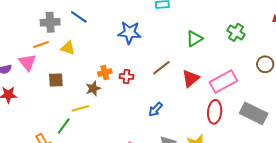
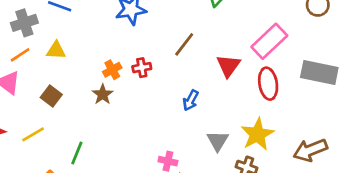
red triangle: (191, 78) -> (228, 66), moved
brown square: (56, 80) -> (51, 96), turned -35
yellow line: (80, 108) -> (33, 134), moved

